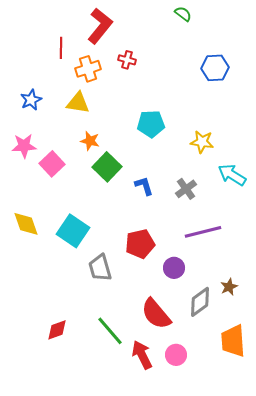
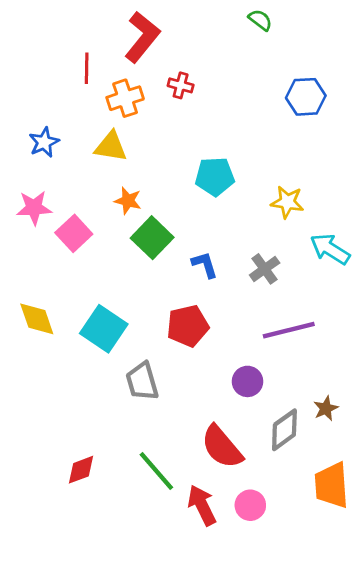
red pentagon: (140, 244) -> (188, 326), moved

